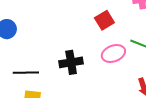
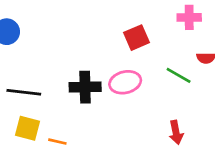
pink ellipse: (113, 54) -> (125, 82), moved

